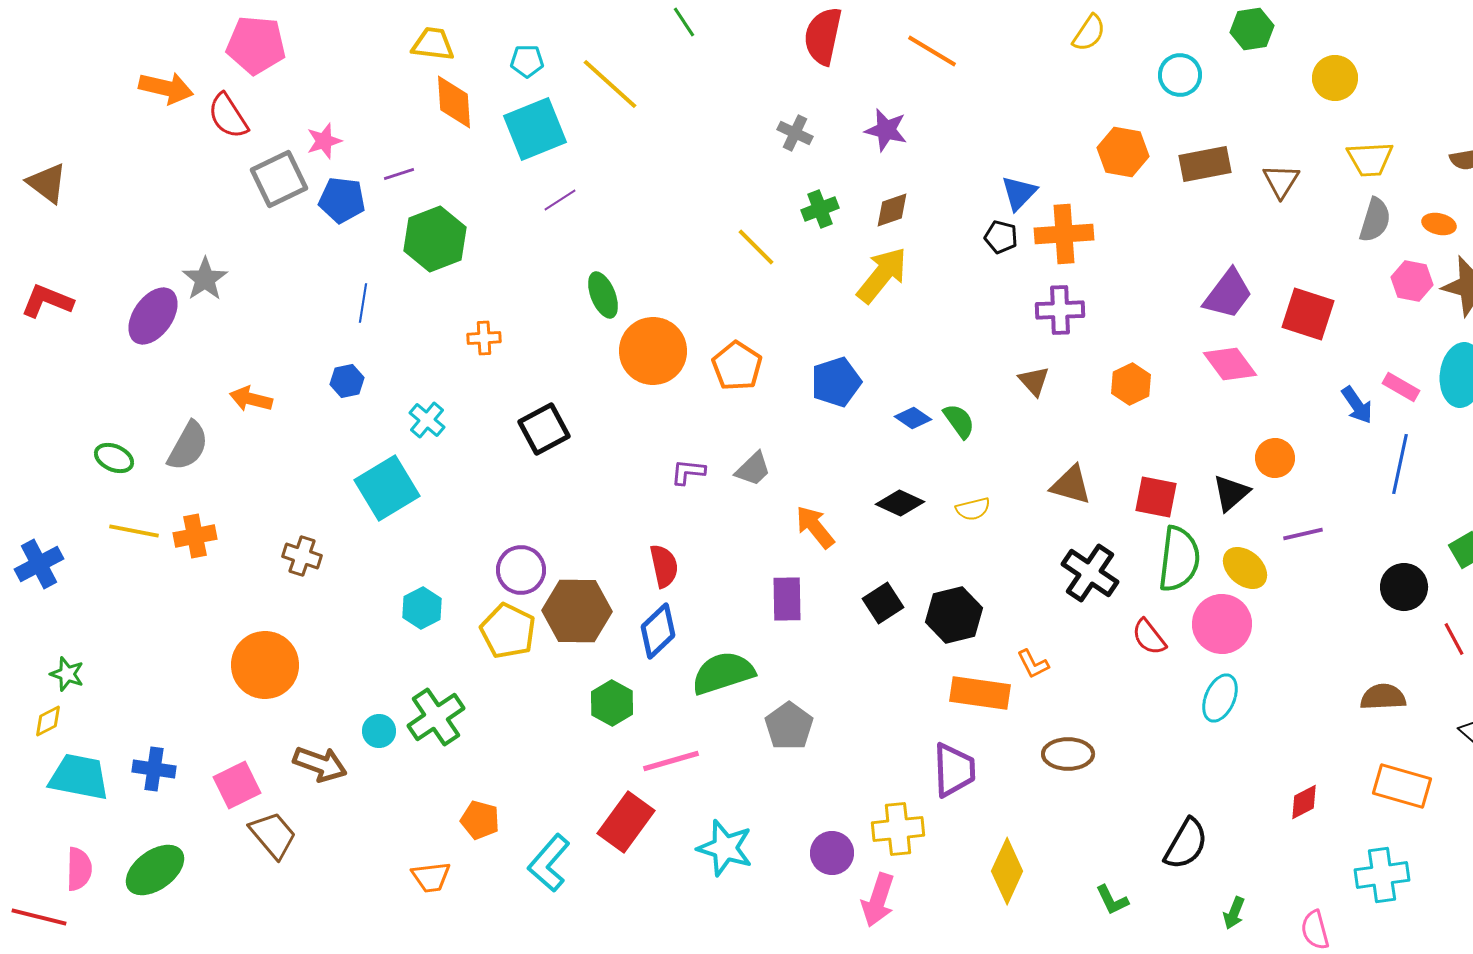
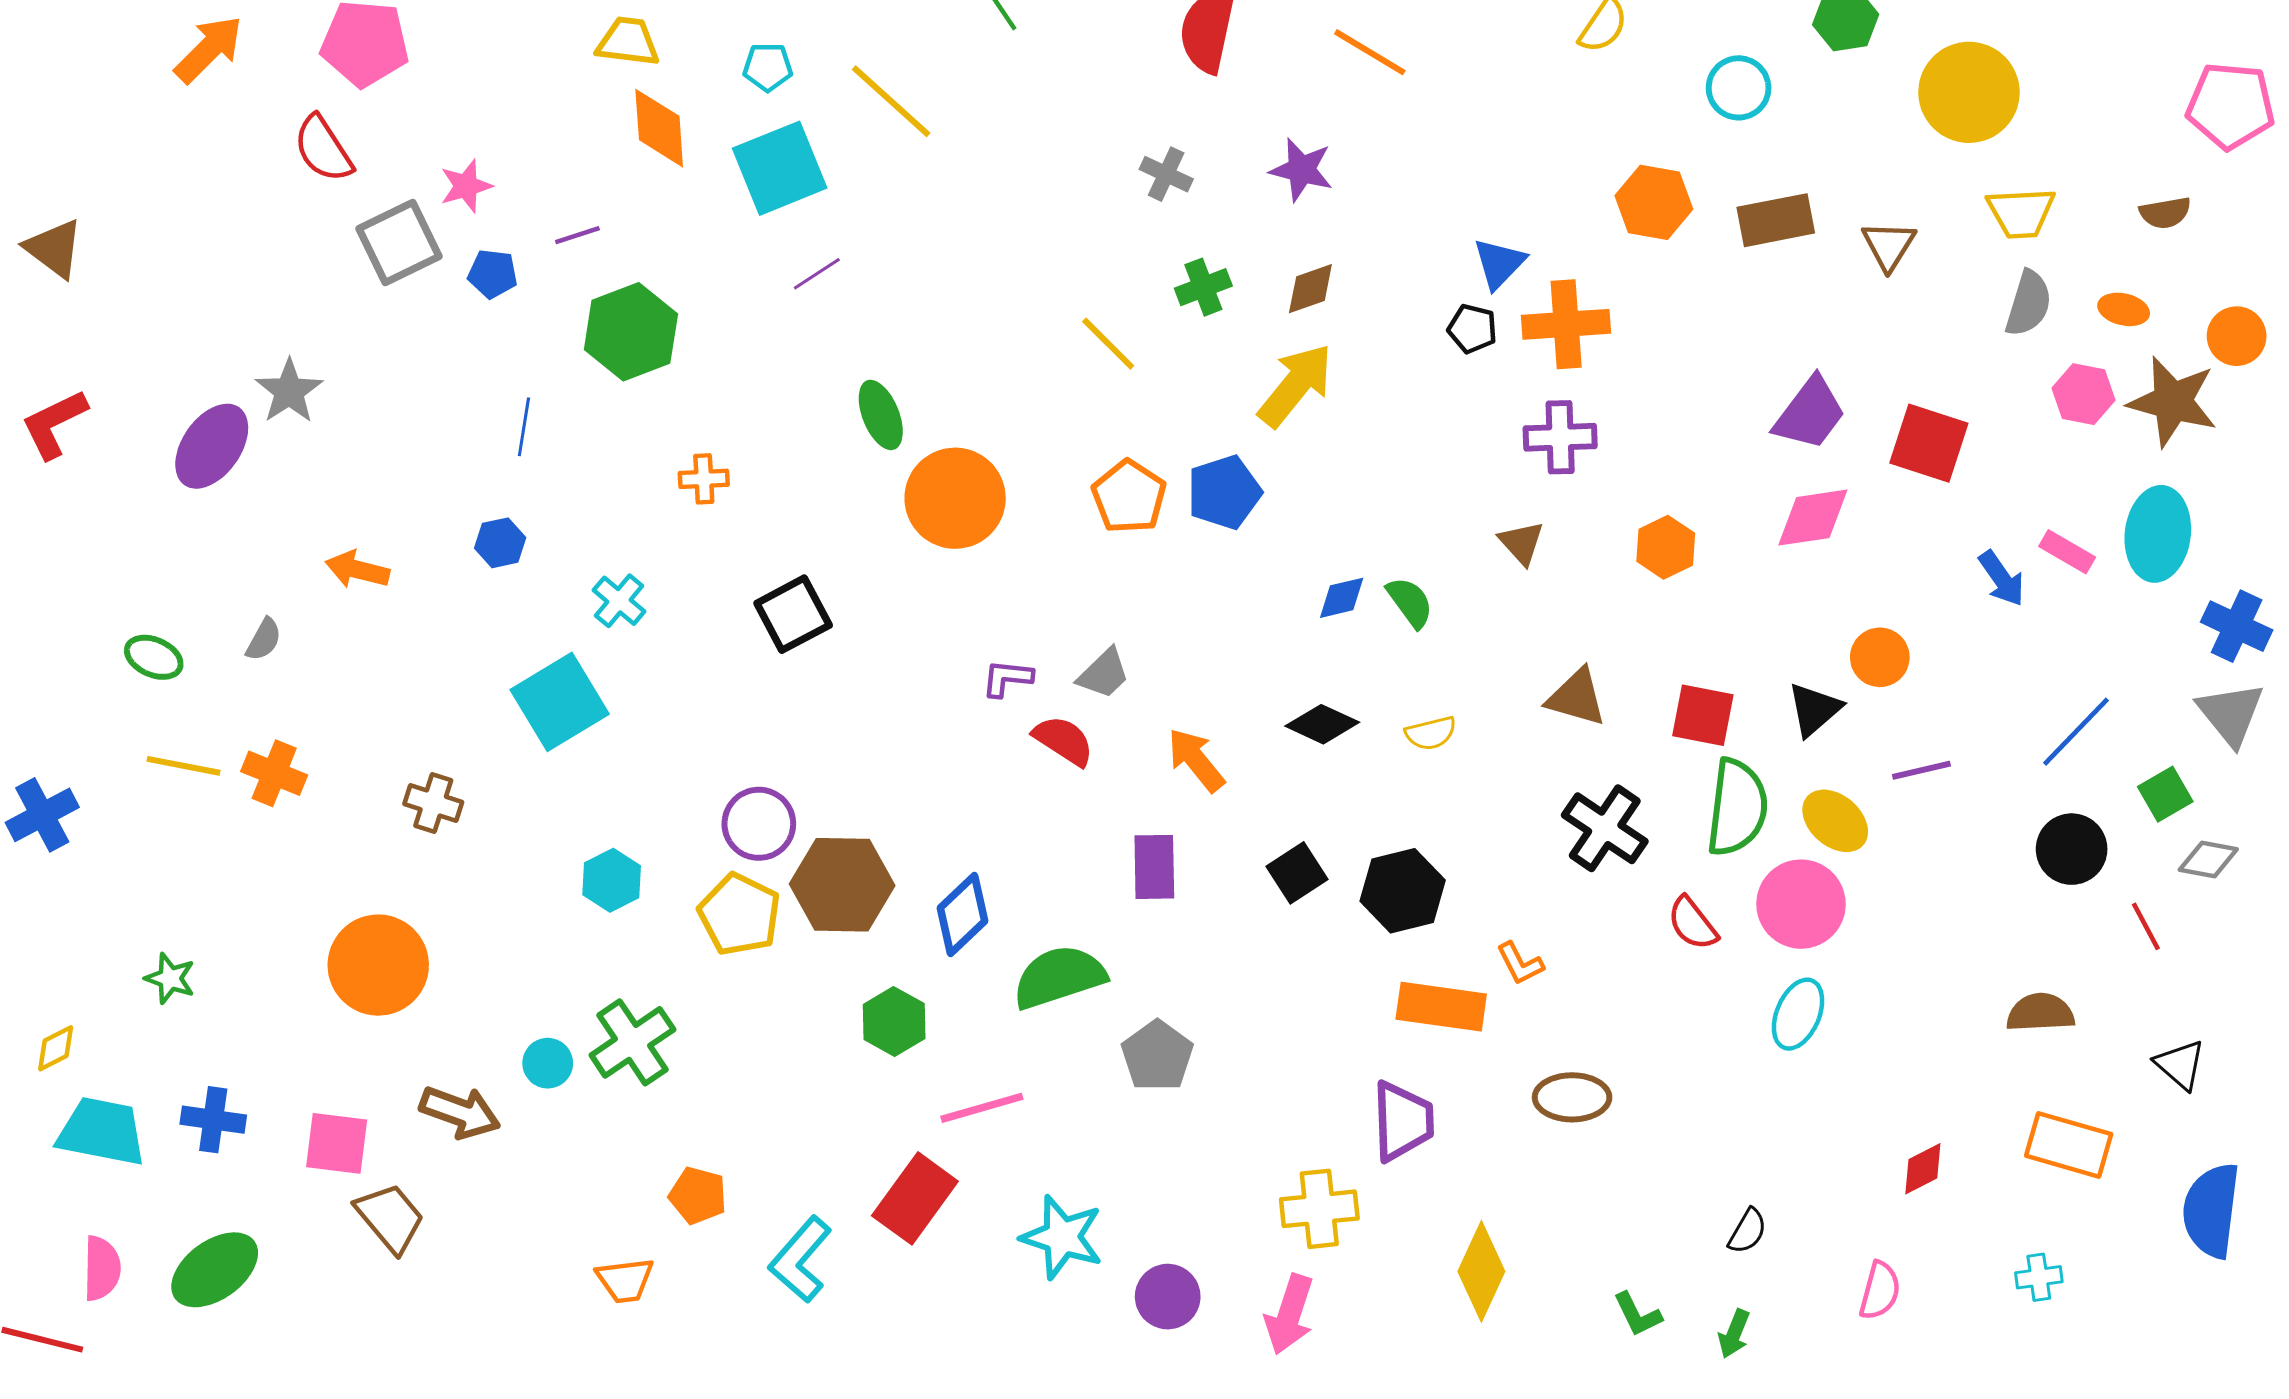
yellow circle: (1335, 78) -> (1969, 92), size x1.5
orange arrow: (166, 88) -> (209, 49), moved, turned -58
blue pentagon: (342, 200) -> (493, 274), size x0.7
red L-shape: (47, 301) -> (54, 424), turned -48
pink diamond: (1230, 364) -> (1813, 518), turned -62
orange pentagon: (737, 366) -> (1129, 497), moved
blue pentagon: (836, 382) -> (1224, 492), moved
blue diamond: (913, 418) -> (1342, 598), turned -48
gray semicircle: (188, 446) -> (264, 639), size x0.6
blue line: (1400, 464) -> (2076, 732), moved, turned 32
orange cross: (195, 536) -> (274, 773), turned 33
red semicircle: (664, 566) -> (1064, 741), moved, turned -45
green star: (67, 674) -> (170, 978), moved
pink square: (237, 785) -> (337, 1143), turned 33
black semicircle: (1186, 844) -> (1747, 1231), size x0.6
purple circle: (832, 853) -> (1168, 1297), moved
cyan cross: (1382, 875) -> (2039, 1277), size x0.6
green arrow: (1234, 913) -> (1734, 1334), moved
pink semicircle: (1315, 930) -> (1880, 1291), moved, turned -150

